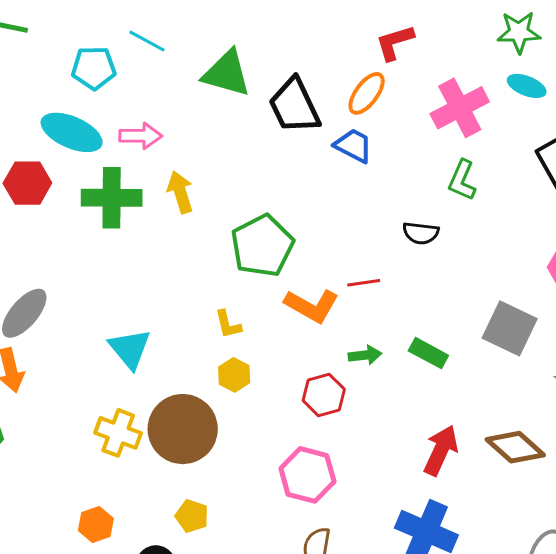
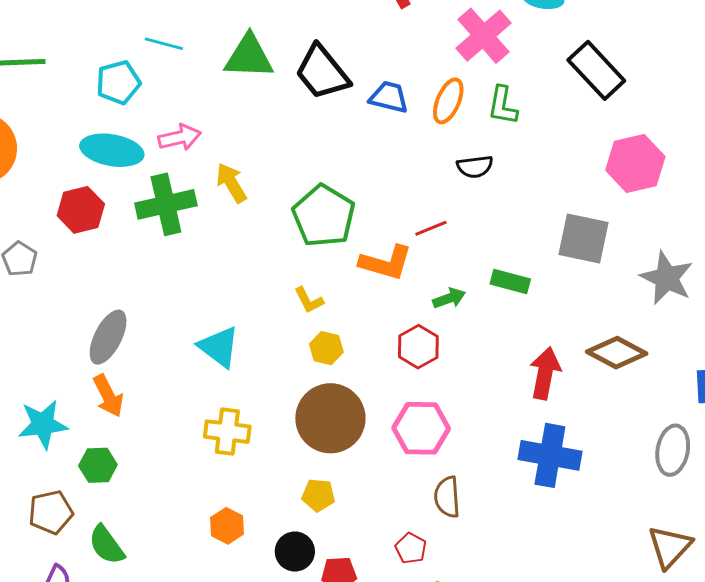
orange ellipse: (367, 93) -> (448, 101), moved
brown circle: (183, 429) -> (330, 418), moved

